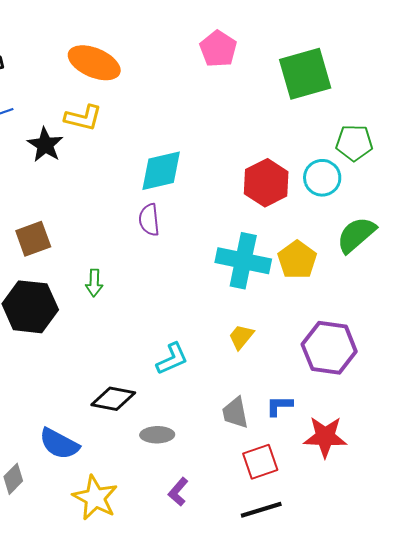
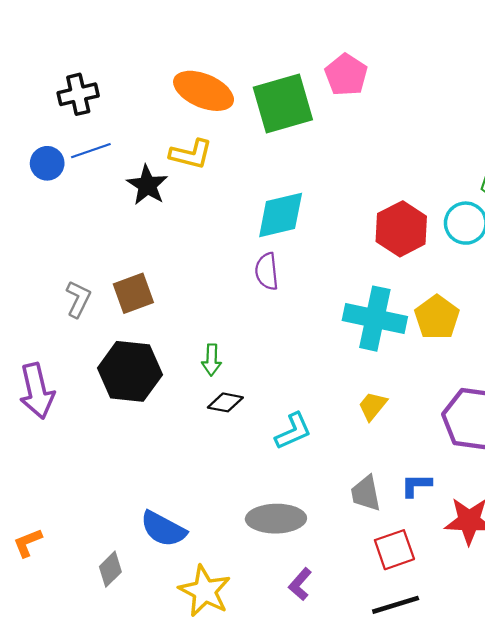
green square: (305, 74) -> (283, 103), moved
green arrow: (94, 283) -> (212, 360), moved
black diamond: (113, 399) -> (225, 402), moved, size x0.7
gray ellipse: (157, 435) -> (276, 519), size x1.5

